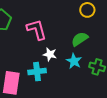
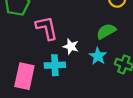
pink L-shape: (37, 30) -> (47, 28), moved

